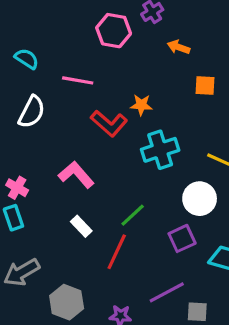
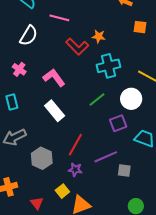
pink cross: (17, 188) -> (19, 69), moved
green line: (133, 215) -> (97, 99), moved
white rectangle: (81, 226) -> (55, 111), size x1.5
red line: (117, 252) -> (75, 145), moved

